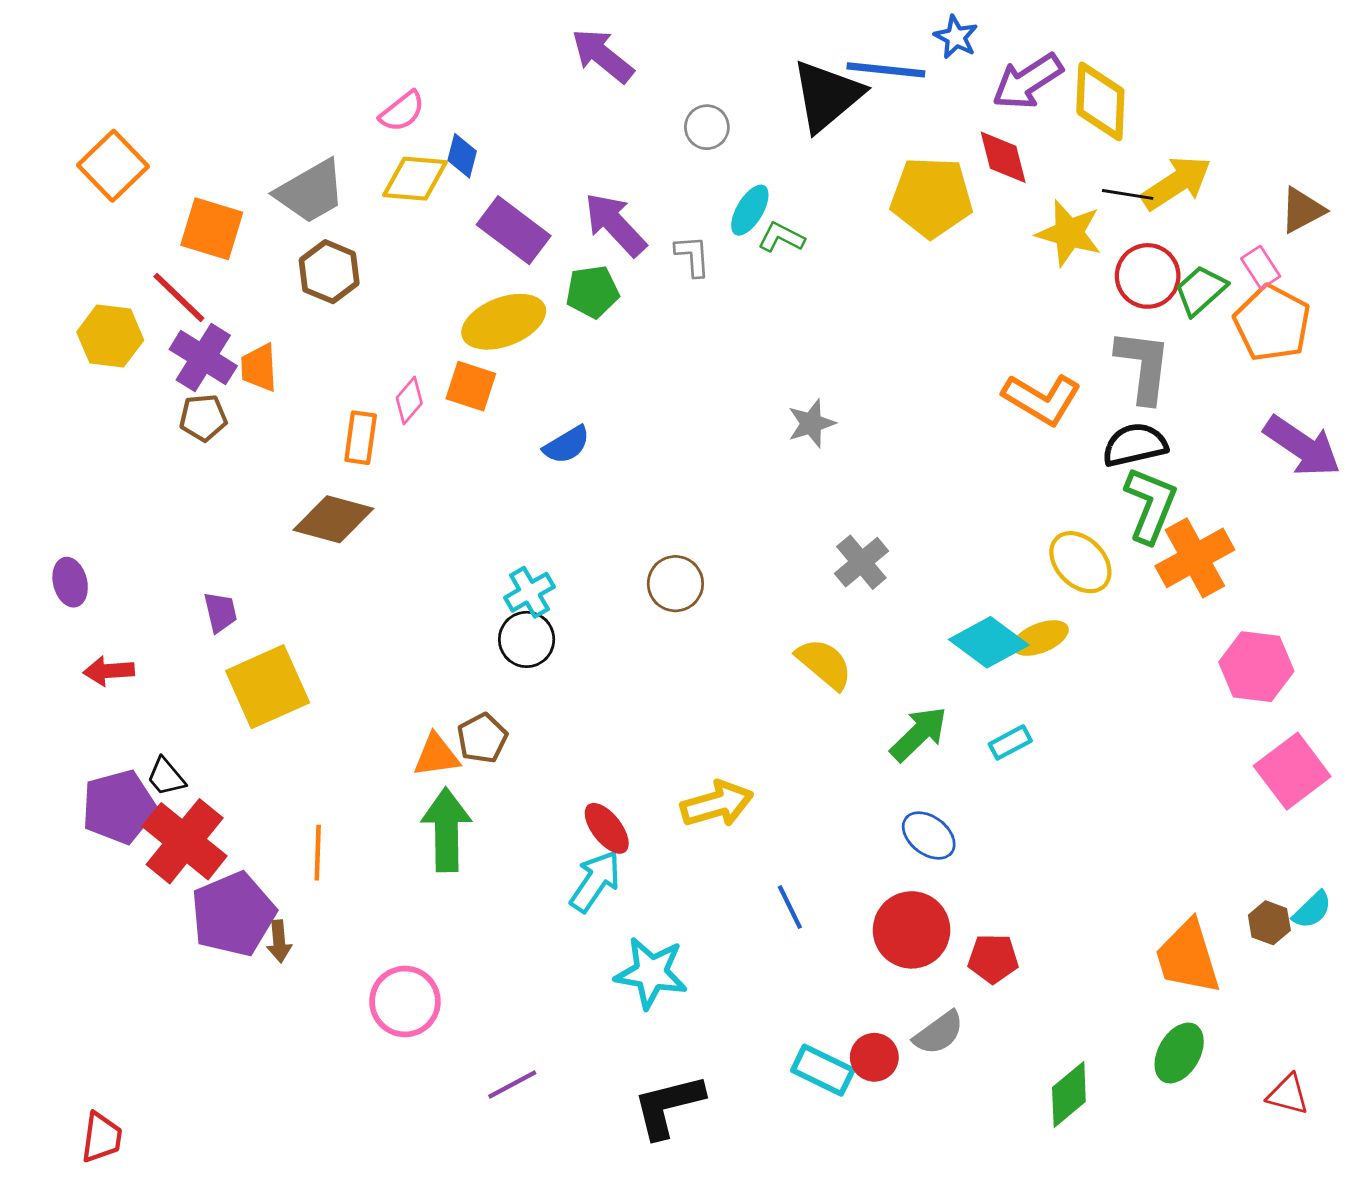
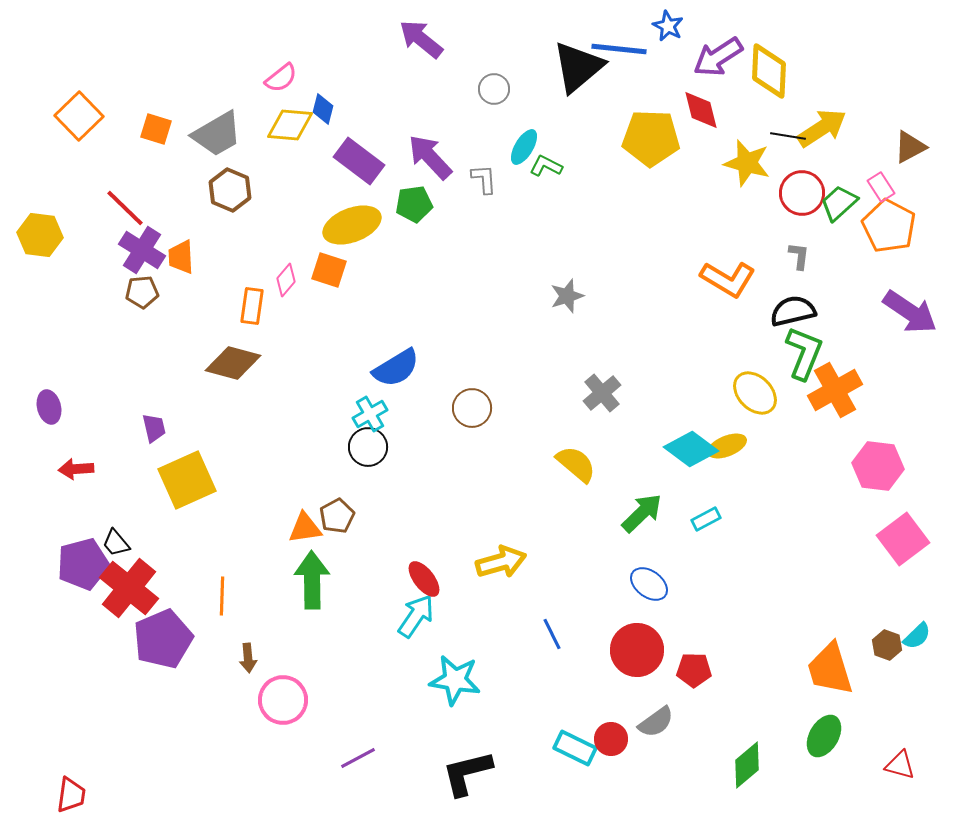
orange square: (212, 229) -> (156, 129), moved, size x0.7
yellow hexagon: (110, 336) -> (40, 235), moved
gray L-shape: (1143, 366) -> (799, 256), size x0.5
blue semicircle: (567, 445) -> (396, 368), moved, size x1.4
brown arrow: (279, 941) -> (248, 658), moved

